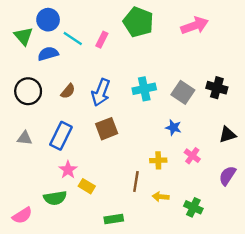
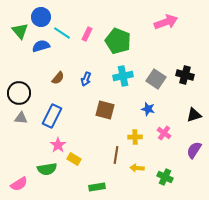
green pentagon: (138, 22) -> (118, 41), moved
black circle: (28, 91) -> (19, 93), moved
blue arrow: (101, 92) -> (86, 79), size x0.6
brown square: (107, 129) -> (105, 110), moved, turned 36

